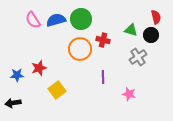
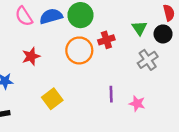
green triangle: (131, 30) -> (139, 28), turned 40
red cross: (103, 40) -> (106, 40), turned -32
red star: (39, 68) -> (31, 56), moved
purple line: (103, 77) -> (111, 94), moved

